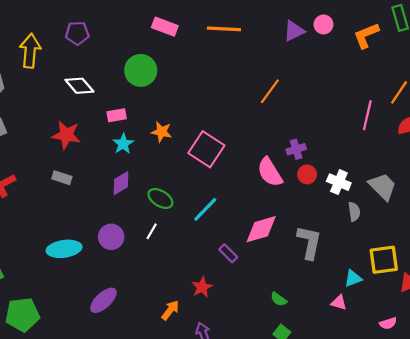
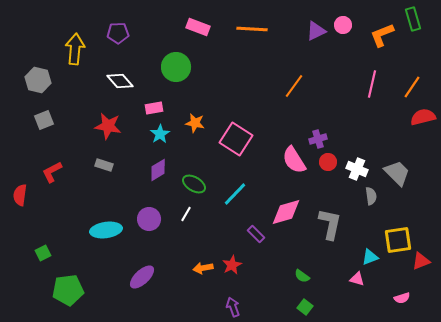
pink line: (367, 115) -> (372, 84), moved
orange arrow: (170, 310) -> (203, 268), moved, turned -138

